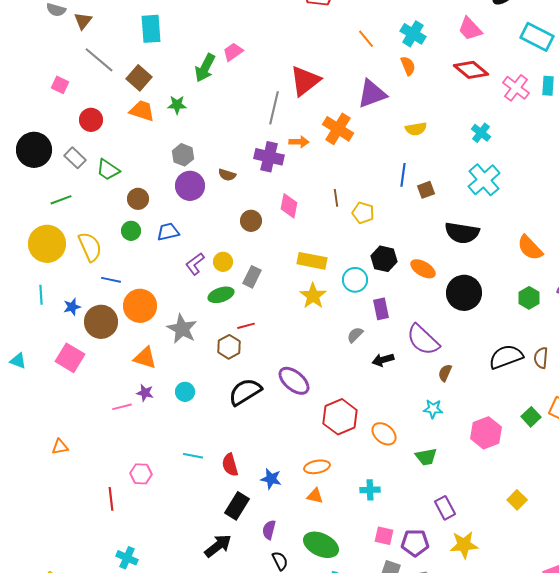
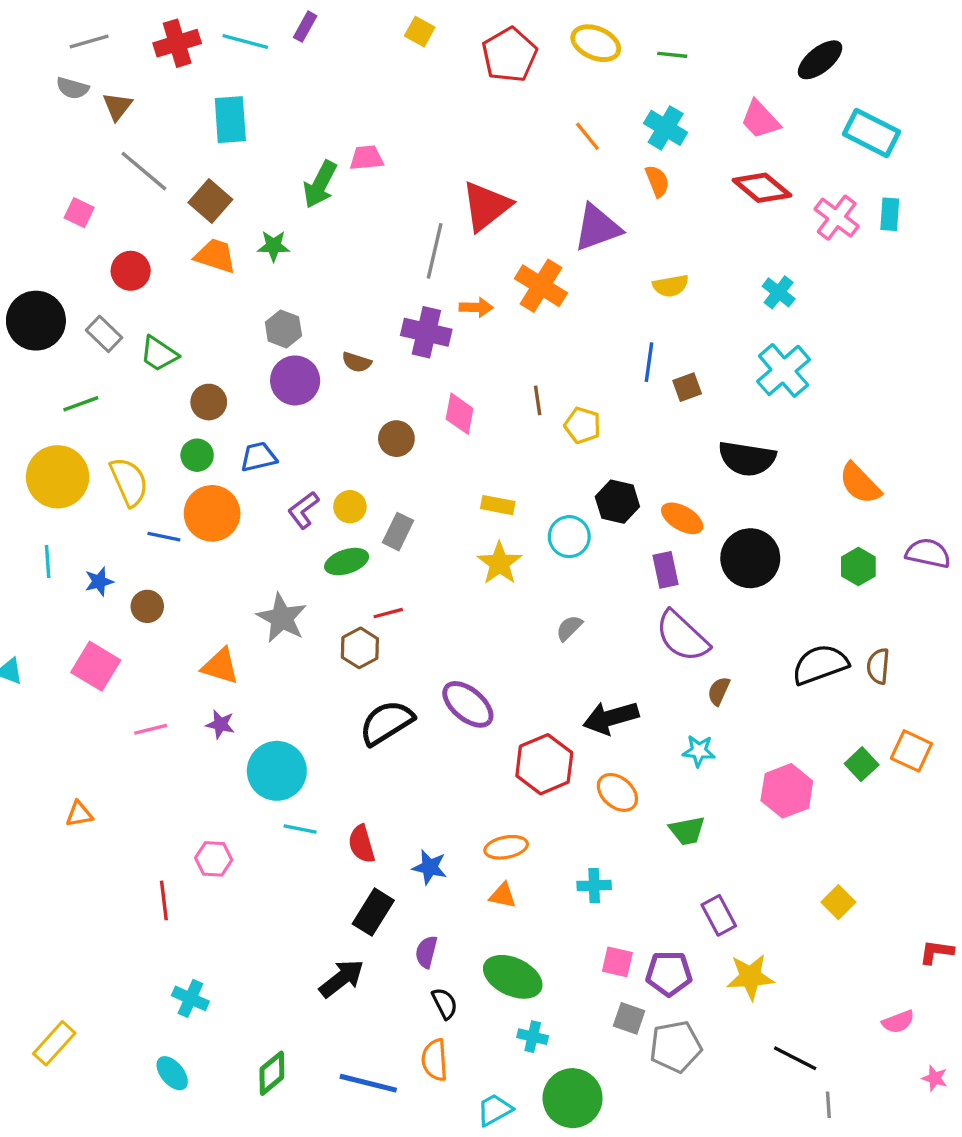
pink trapezoid: (233, 52) -> (367, 158), turned 30
yellow rectangle: (312, 261) -> (498, 505), size x0.7
orange circle: (140, 306) -> (212, 513), moved
purple rectangle: (381, 309) -> (666, 570), moved
brown circle: (101, 322) -> (147, 606), size x0.6
black arrow: (383, 360) -> (611, 718), moved, size x1.5
cyan circle: (185, 392) -> (277, 771), moved, size x1.8
pink line: (122, 407) -> (151, 729), moved

